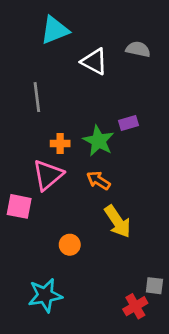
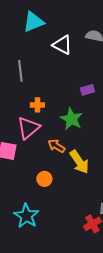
green star: (98, 141) -> (71, 119), moved
orange arrow: (98, 180) -> (56, 146), moved
cyan star: (45, 295) -> (26, 216), turned -30

